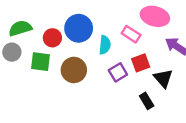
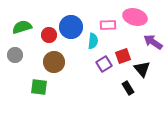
pink rectangle: (131, 34) -> (108, 25), moved, turned -35
gray circle: (12, 52) -> (15, 55), moved
green square: (40, 62) -> (39, 87), moved
brown circle: (74, 70) -> (54, 62), moved

